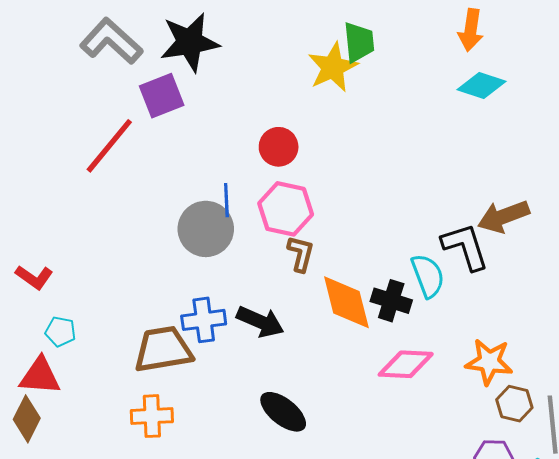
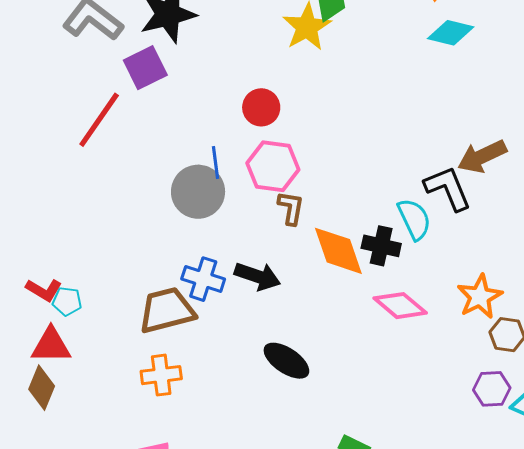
red L-shape: (34, 277) -> (44, 290), moved
blue cross: (204, 320) -> (203, 279), turned 30
orange star: (489, 362) -> (480, 297), turned -30
pink diamond: (406, 364) -> (400, 306), turned 42

